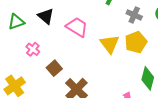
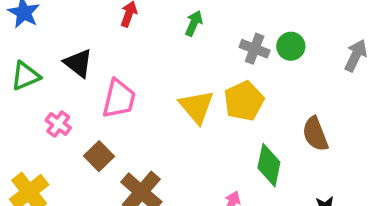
gray cross: (134, 15) -> (255, 49), moved
pink trapezoid: (77, 27) -> (119, 99), moved, turned 75

